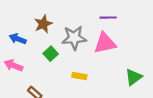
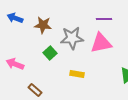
brown star: (43, 24) -> (43, 25), turned 30
blue arrow: (18, 39) -> (15, 18), moved

